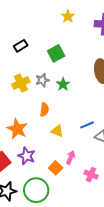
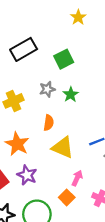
black rectangle: (21, 46) -> (24, 49), size x1.6
yellow cross: (21, 83) -> (13, 101), moved
yellow triangle: (57, 131) -> (63, 147), size x1.5
orange square: (56, 168) -> (67, 197), moved

